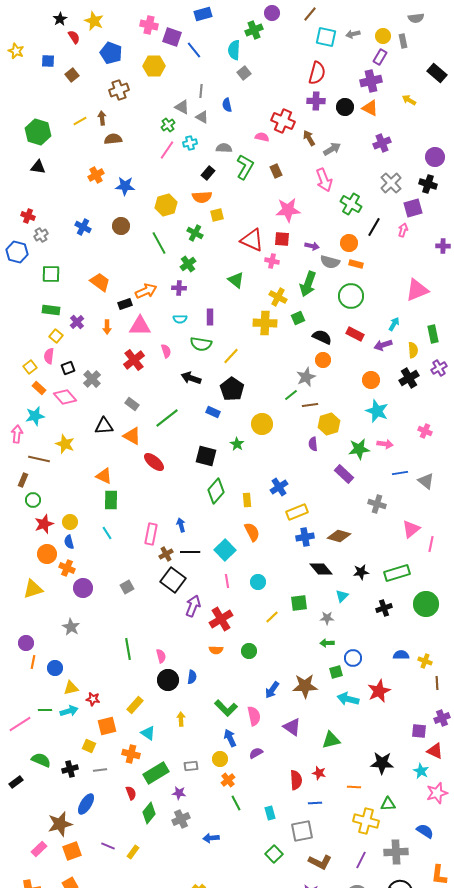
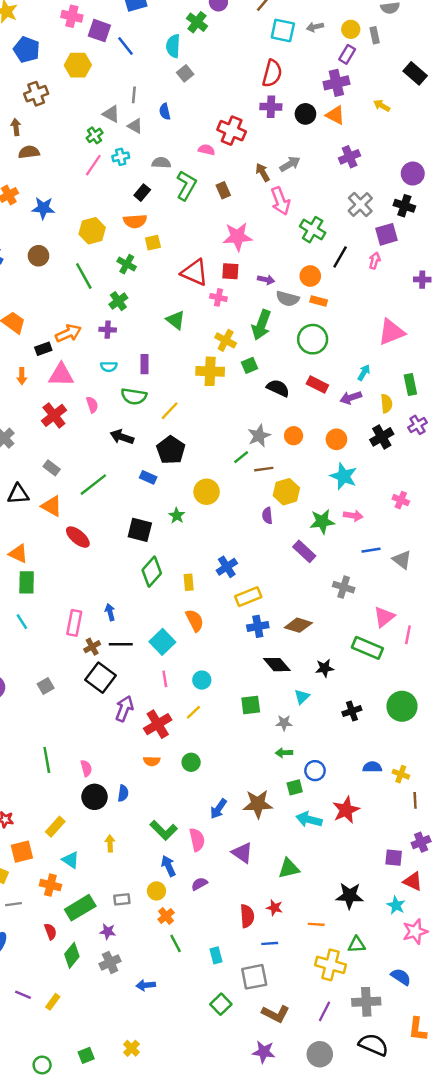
green cross: (254, 30) -> (197, 22), turned -30
brown arrow: (309, 138) -> (263, 172), moved
orange circle: (323, 360) -> (294, 436), moved
green rectangle: (397, 573) -> (367, 648), moved, turned 40
yellow line: (272, 617) -> (193, 712), moved

